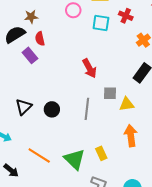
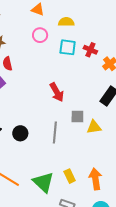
red cross: (126, 16) -> (90, 50), moved
orange arrow: (131, 136) -> (95, 179), moved

